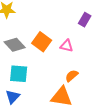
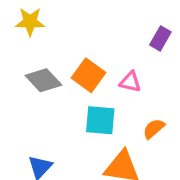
cyan square: (19, 74) -> (100, 120), moved
orange semicircle: (72, 76) -> (154, 129), moved

